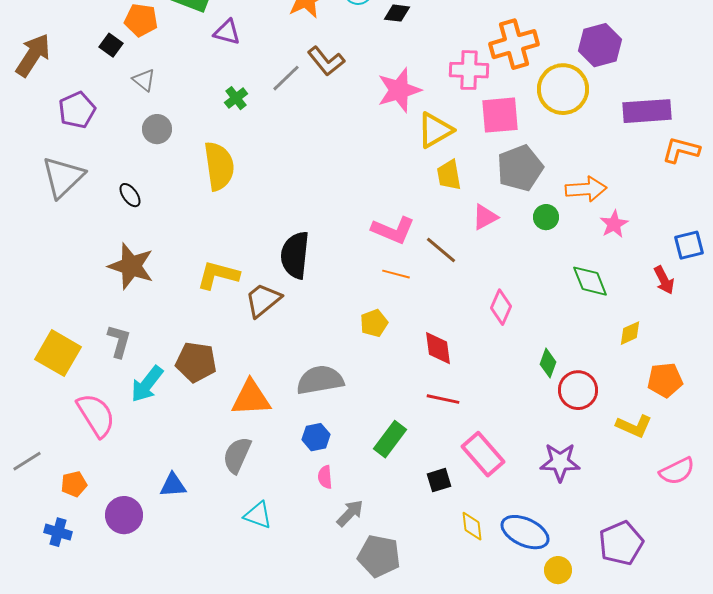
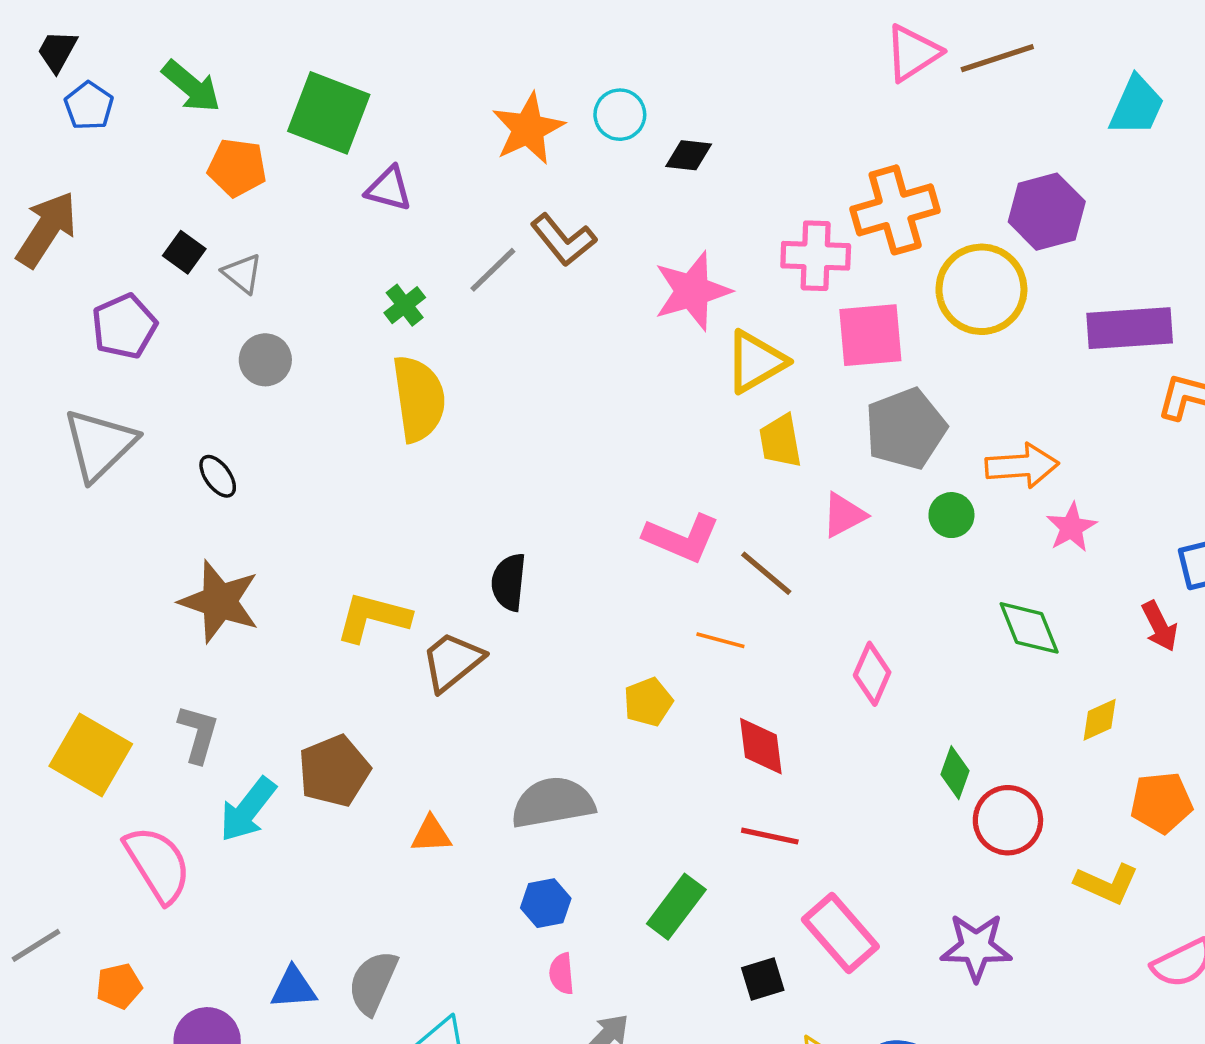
black square: (111, 45) -> (184, 252), moved
yellow semicircle: (219, 166) -> (419, 399), moved
black semicircle: (295, 255) -> (509, 582), size x0.7
orange line: (396, 274) -> (720, 640), moved
brown pentagon: (196, 362) -> (334, 771), turned -30
orange triangle: (251, 398) -> (431, 834), size x0.6
gray semicircle: (237, 455) -> (373, 982), moved

